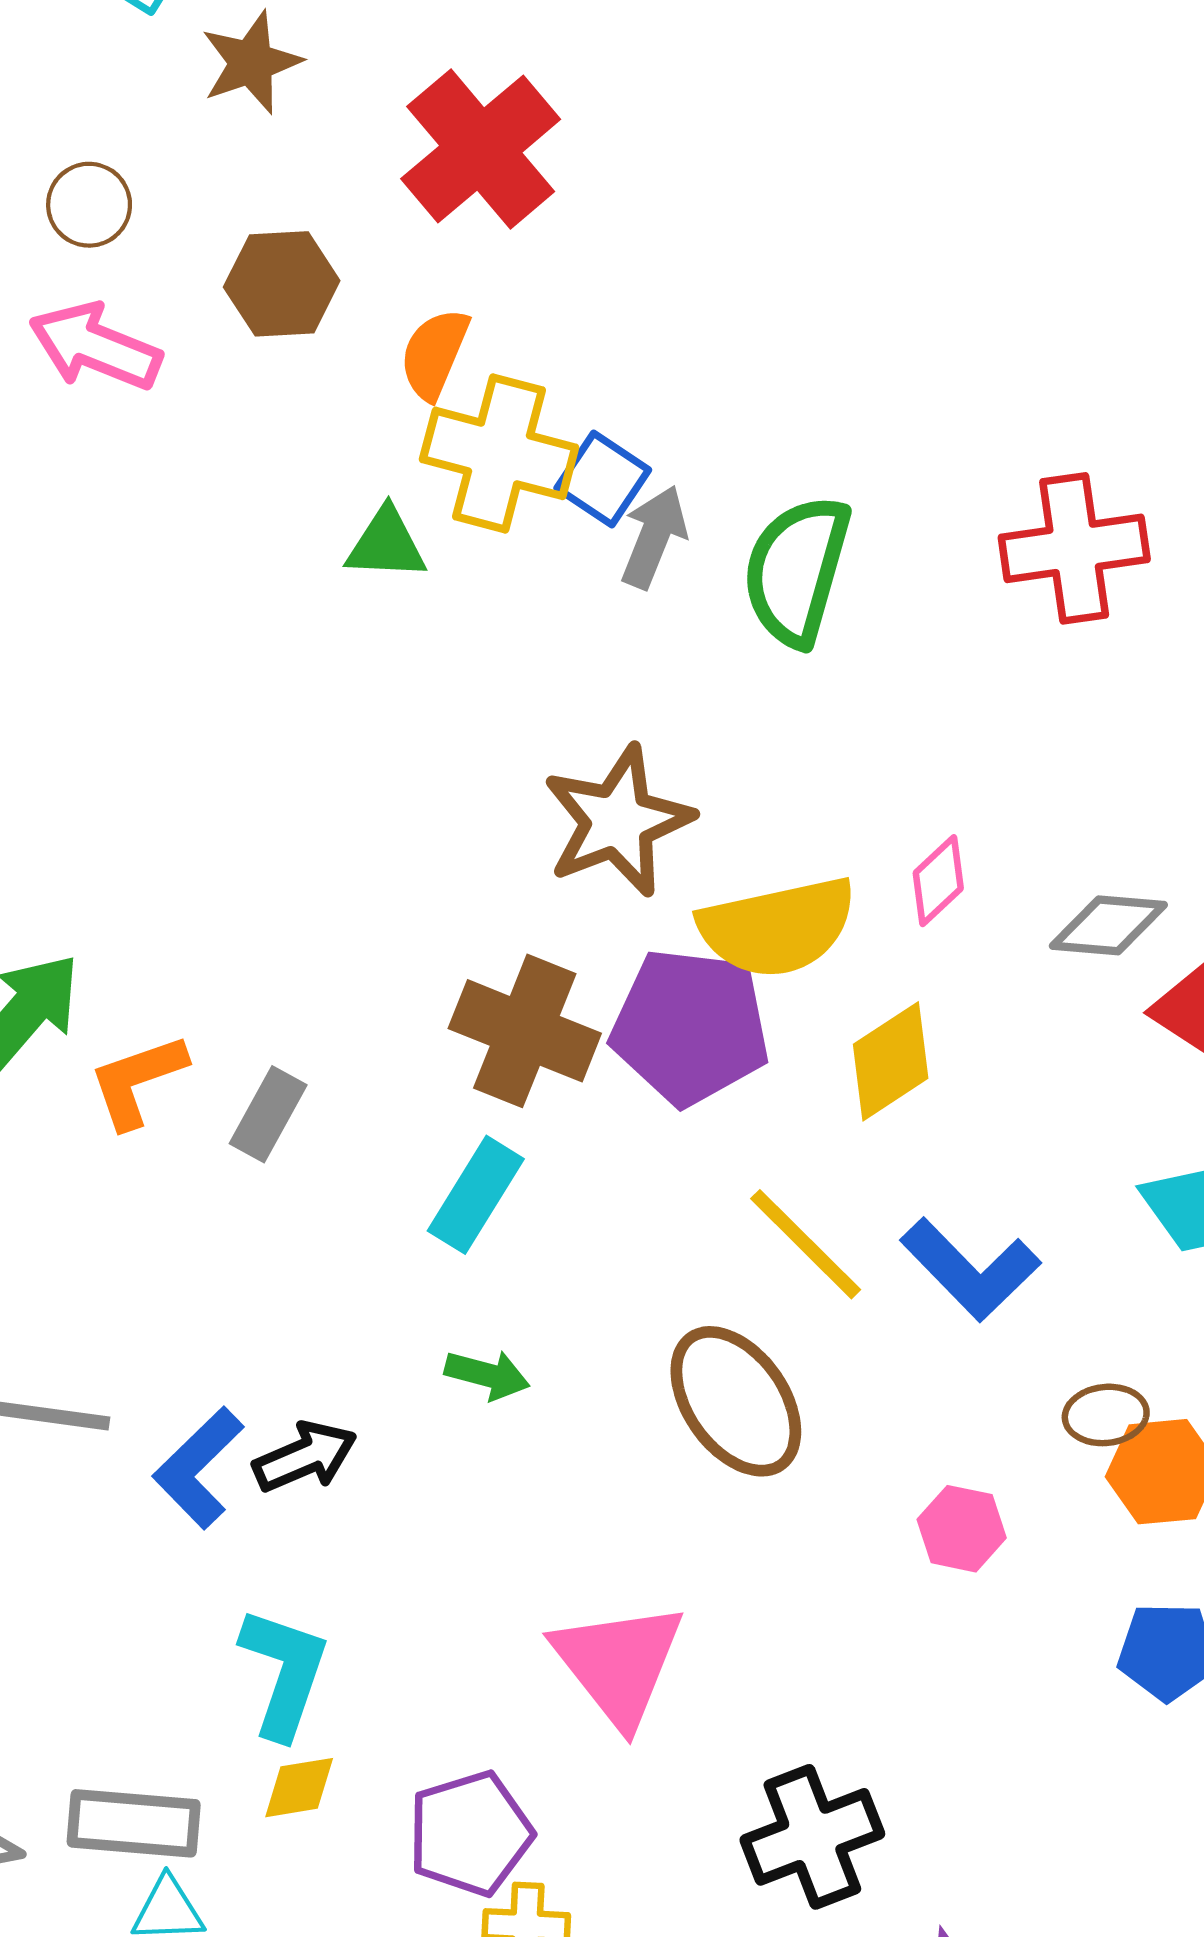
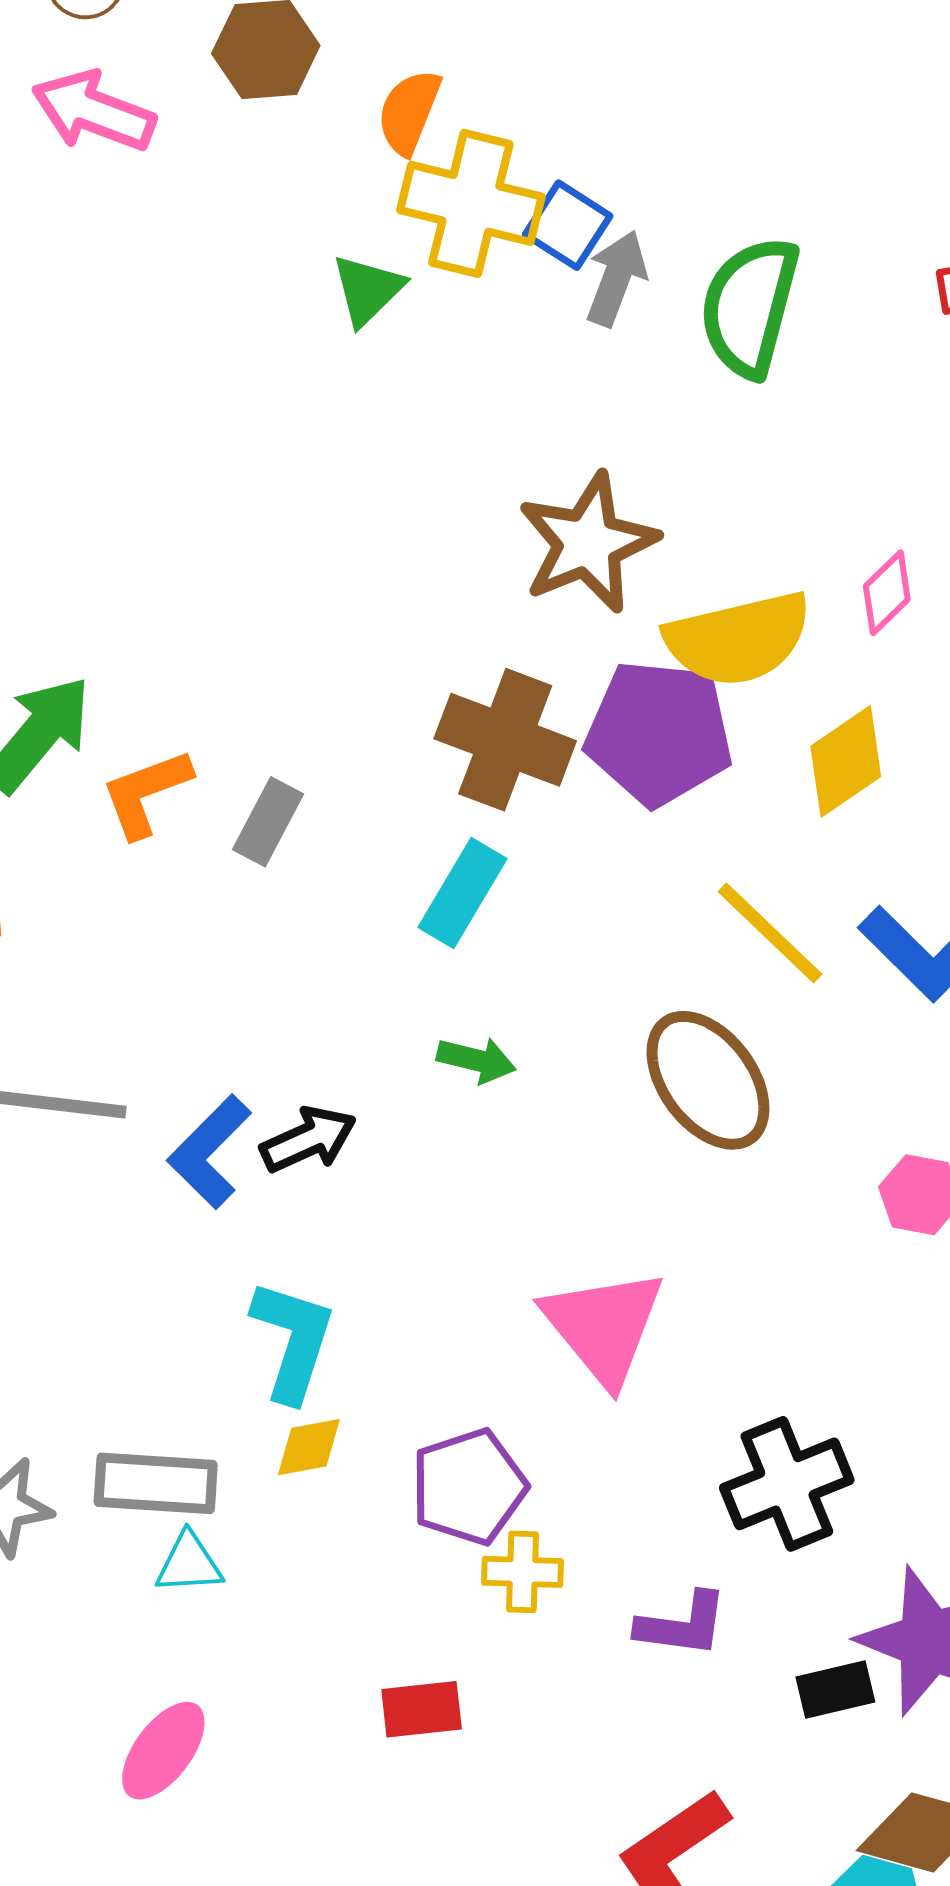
green triangle: (386, 544) -> (368, 290), turned -46

